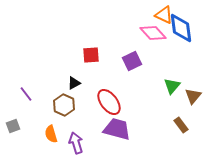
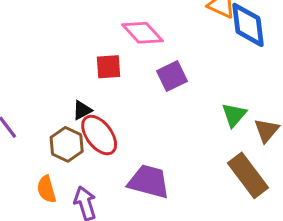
pink diamond: (153, 33) -> (143, 33), moved
red ellipse: (109, 102) -> (99, 135), moved
brown rectangle: (181, 125) -> (248, 175), size x1.8

